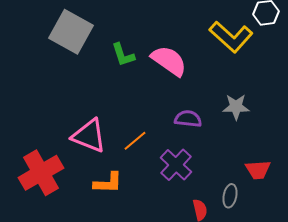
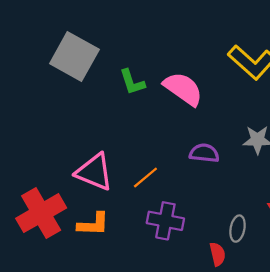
purple cross: (176, 165) -> (165, 221), moved, turned -32
orange L-shape: (108, 183) -> (93, 224), moved
gray ellipse: (230, 196) -> (238, 229), moved

